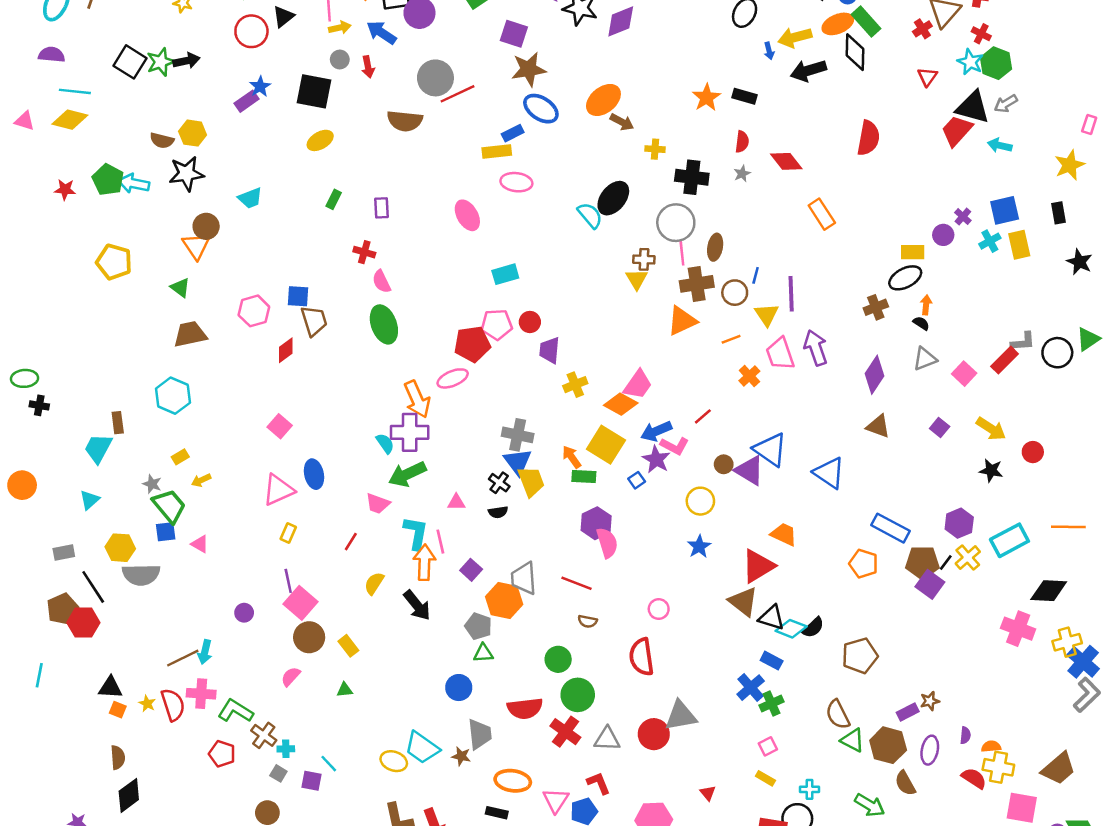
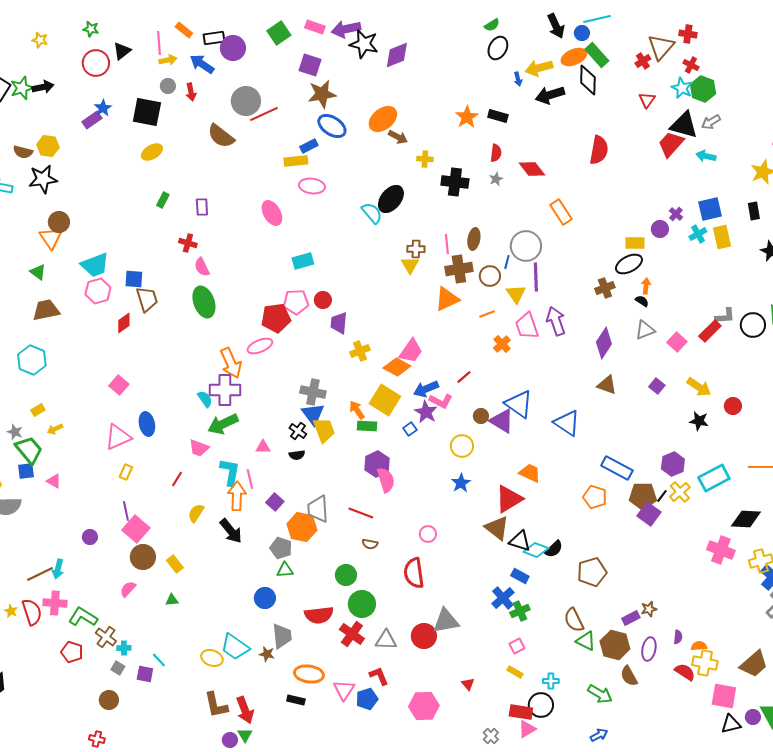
brown semicircle: (405, 121) -> (221, 136), turned 32
cyan trapezoid: (250, 198) -> (95, 265), moved, size x1.4
gray circle: (676, 223) -> (526, 246), moved

